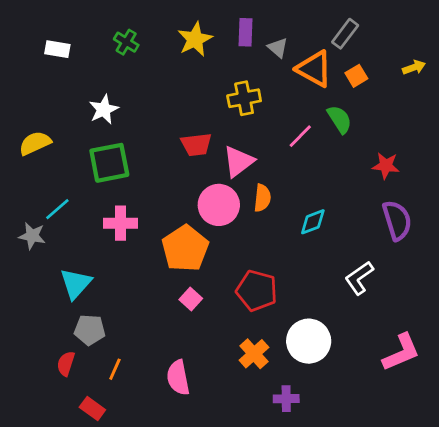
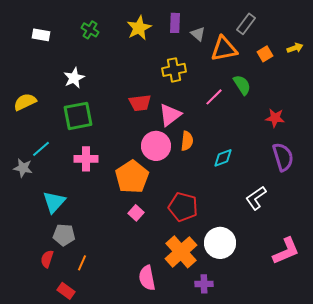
orange triangle: (314, 69) -> (224, 49), turned -40
orange square: (356, 76) -> (265, 54), moved
orange cross: (254, 354) -> (181, 252), size x1.5
pink semicircle: (178, 378) -> (147, 278), moved

